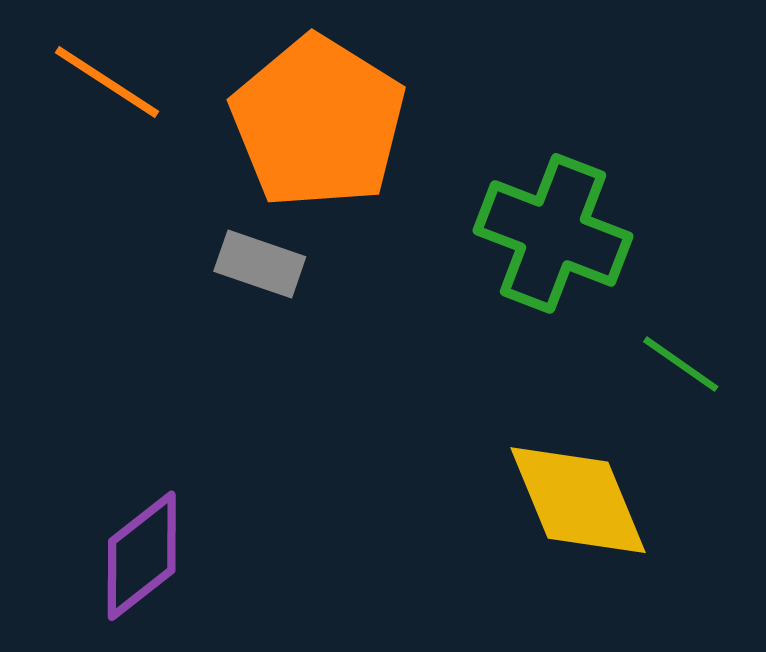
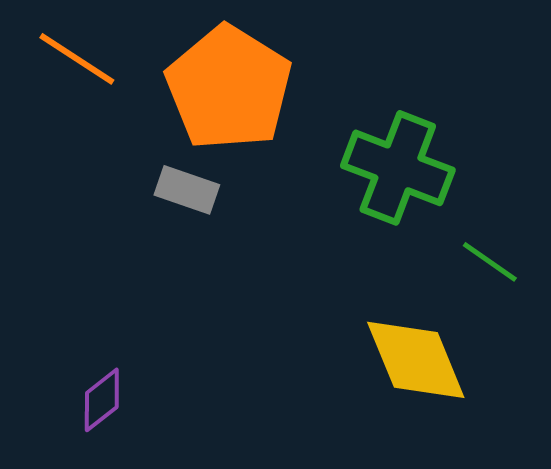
purple diamond: (142, 556) -> (102, 400), size x0.7

